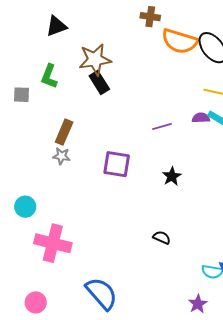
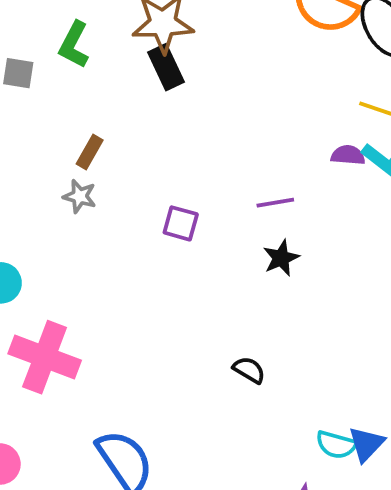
purple line: (162, 126) -> (275, 203), moved
brown rectangle: (64, 132) -> (90, 152), size x0.7
purple square: (117, 164) -> (181, 223), size x0.7

